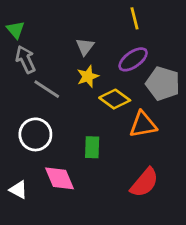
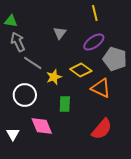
green triangle: (16, 30) -> (11, 21), turned -40
yellow star: (88, 76) -> (54, 77), moved
orange triangle: (143, 125) -> (101, 88), turned 35
white triangle: (18, 190) -> (13, 134), turned 32

